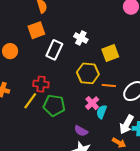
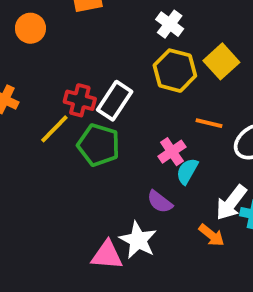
white rectangle: (54, 50) -> (115, 101), moved
yellow square: (110, 53) -> (221, 61), turned -30
yellow hexagon: (88, 73) -> (175, 71), moved
purple semicircle: (81, 131) -> (160, 202), moved

